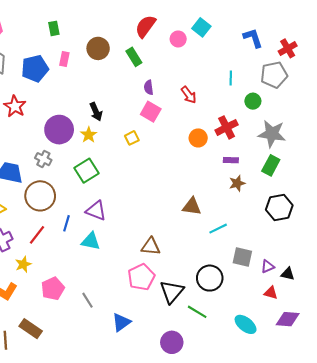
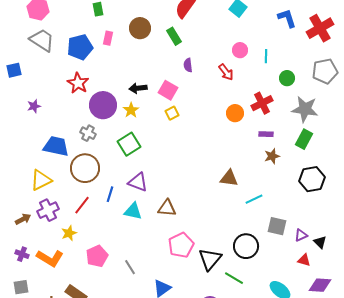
pink circle: (178, 39) -> (240, 50), moved
red cross: (288, 48) -> (320, 28), size x1.5
gray pentagon: (274, 75) -> (325, 71), moved
red star: (15, 106) -> (78, 83), moved
black arrow: (96, 112) -> (138, 88), turned 108
pink square: (151, 112) -> (168, 90), moved
brown triangle: (151, 246) -> (167, 208), moved
black triangle: (288, 274) -> (320, 242), turned 32

